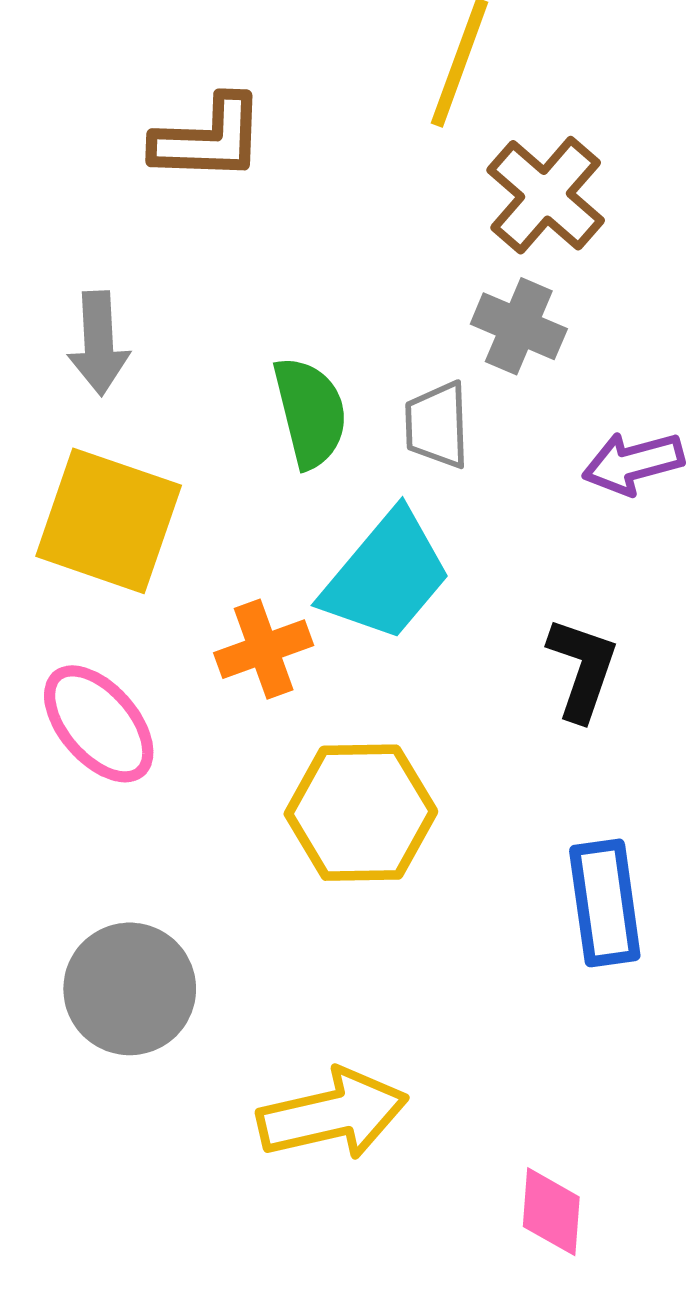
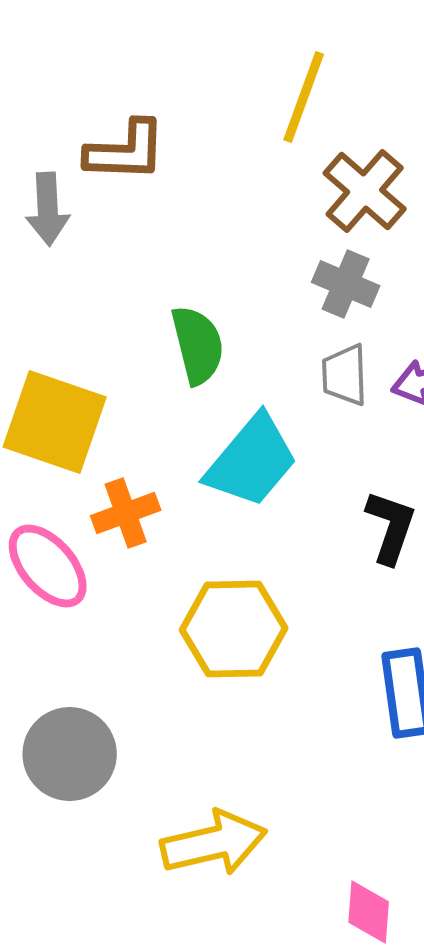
gray arrow: (99, 343) -> (48, 209), moved
gray trapezoid: (437, 425) -> (345, 375), moved
orange cross: (264, 649) -> (126, 513), moved

